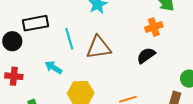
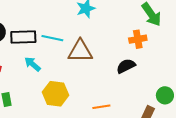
black rectangle: (36, 23) -> (23, 37), moved
cyan line: (69, 39) -> (52, 38), turned -70

